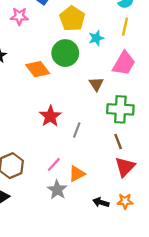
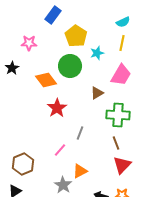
pink star: (19, 16) -> (29, 43), moved
brown triangle: (96, 84) -> (97, 93), turned 32
red star: (50, 116) -> (57, 108), moved
pink line: (54, 164) -> (60, 150), moved

